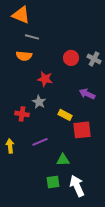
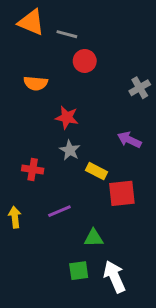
gray line: (32, 37) -> (67, 34), moved
red circle: (71, 58) -> (85, 61), moved
gray cross: (94, 59) -> (140, 88), turned 32
gray star: (39, 102) -> (70, 150), moved

